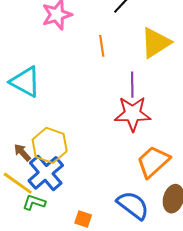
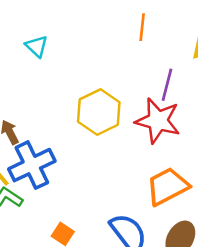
cyan triangle: (25, 82) -> (37, 46), size x0.6
yellow hexagon: (50, 145) -> (99, 112), moved

